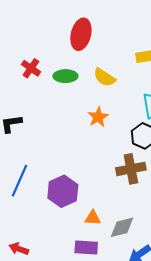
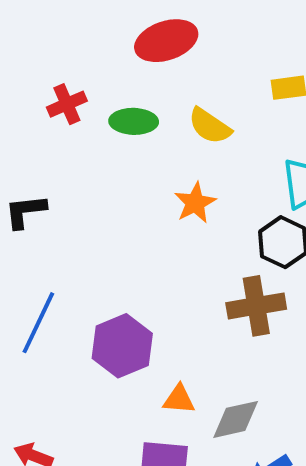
red ellipse: (81, 34) -> (166, 41), turned 56
red cross: (31, 68) -> (67, 104), turned 30

